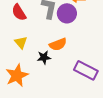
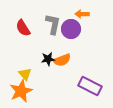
yellow triangle: (21, 42) -> (25, 74), moved
black star: (44, 57) -> (48, 59), moved

